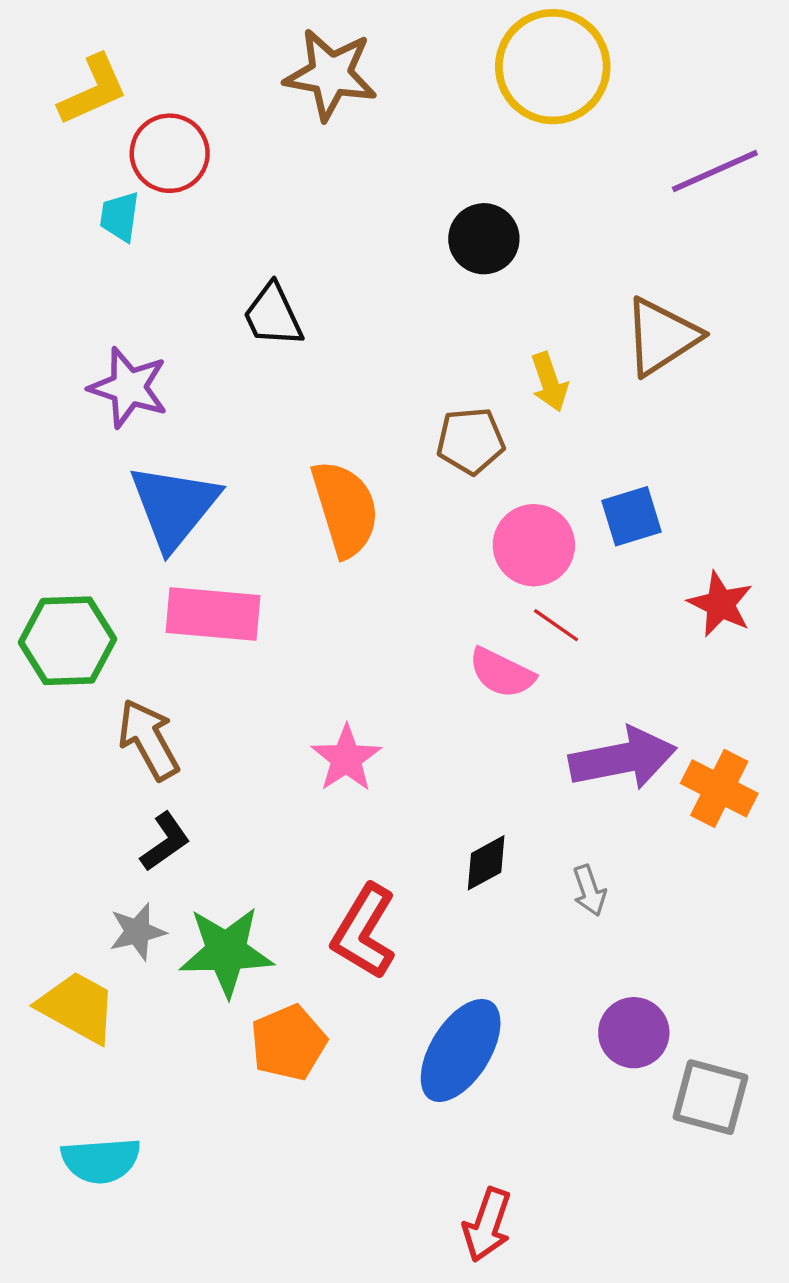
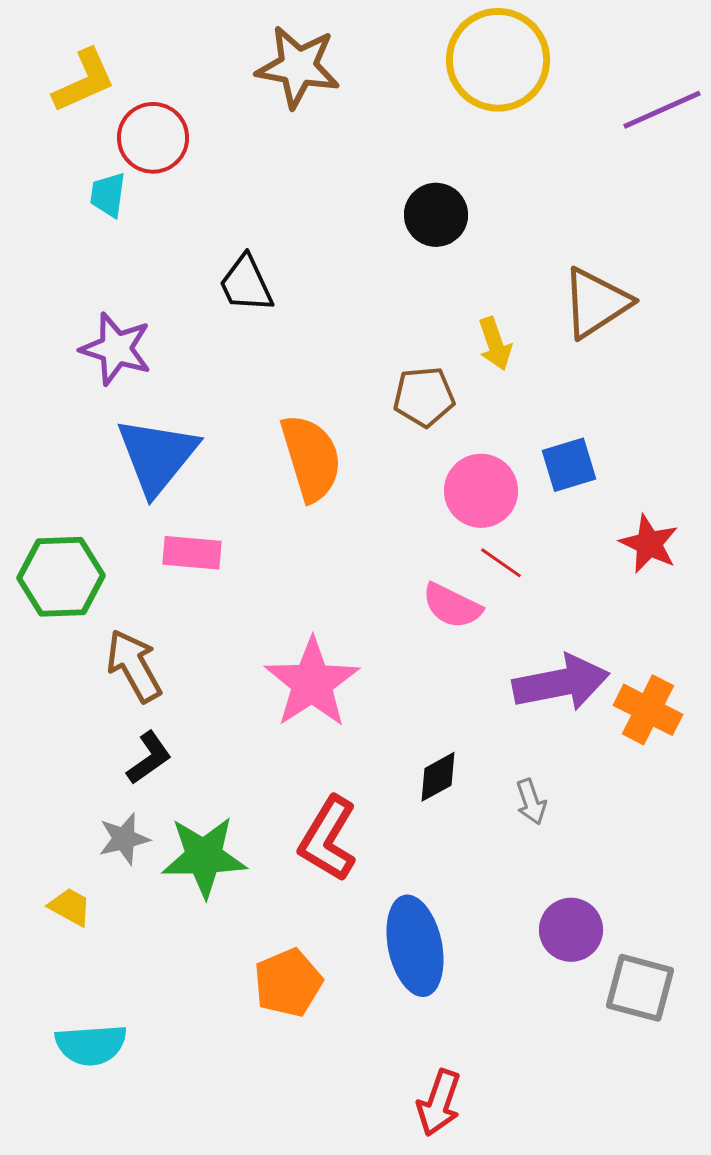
purple line: (715, 171) -> (662, 110), moved
pink rectangle: (213, 614) -> (192, 553), size x0.7
pink star: (346, 758) -> (312, 683), size x1.5
yellow trapezoid: (77, 1007) -> (70, 907), size x0.6
orange pentagon: (288, 1043) -> (288, 983), moved
blue ellipse: (461, 1050) -> (415, 946), turned -44

